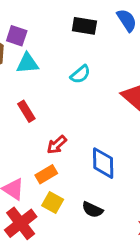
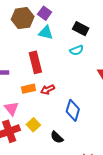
black rectangle: (84, 26) -> (81, 29), moved
red rectangle: (26, 111) -> (35, 62), size x1.5
orange rectangle: (46, 174) -> (28, 89), moved

